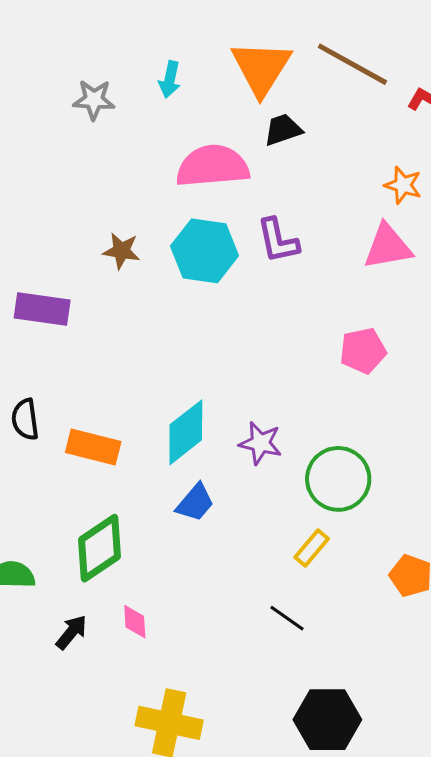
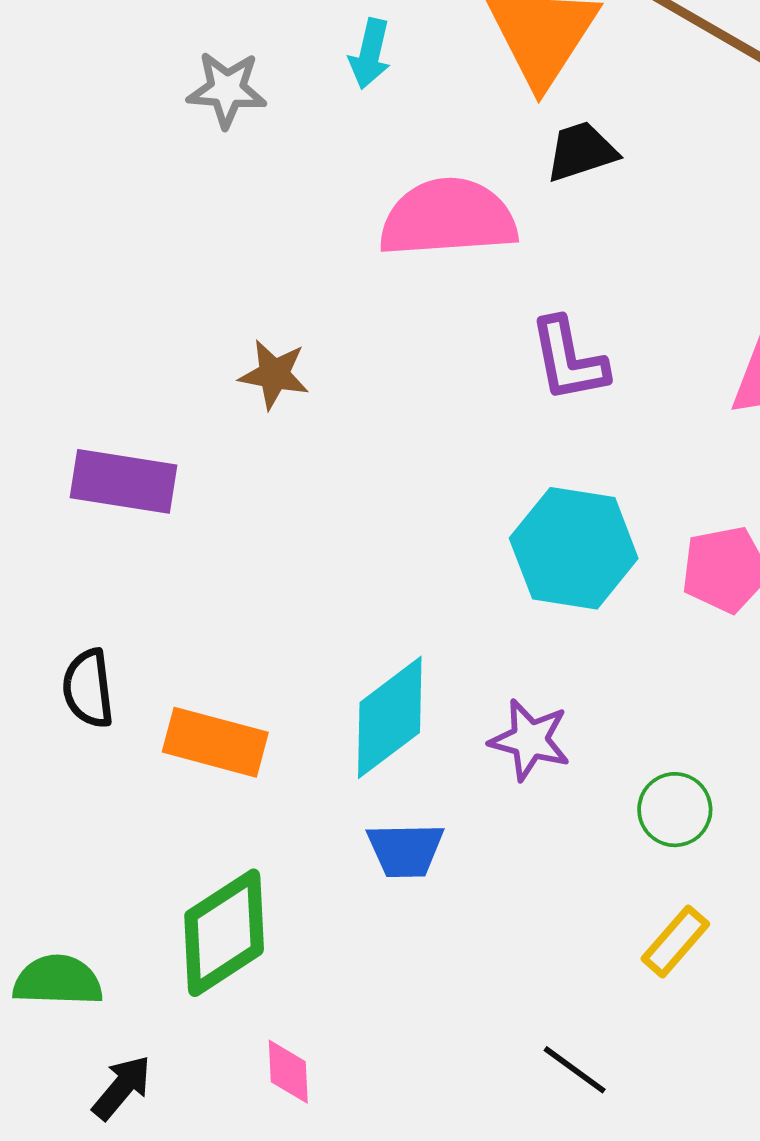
cyan hexagon: (204, 251) -> (574, 548), moved
green circle: (338, 479) -> (675, 810), size x0.6
blue trapezoid: (195, 503) -> (405, 850), turned 48
yellow rectangle: (312, 548) -> (675, 941), moved
black arrow: (71, 632) -> (122, 1087), moved

